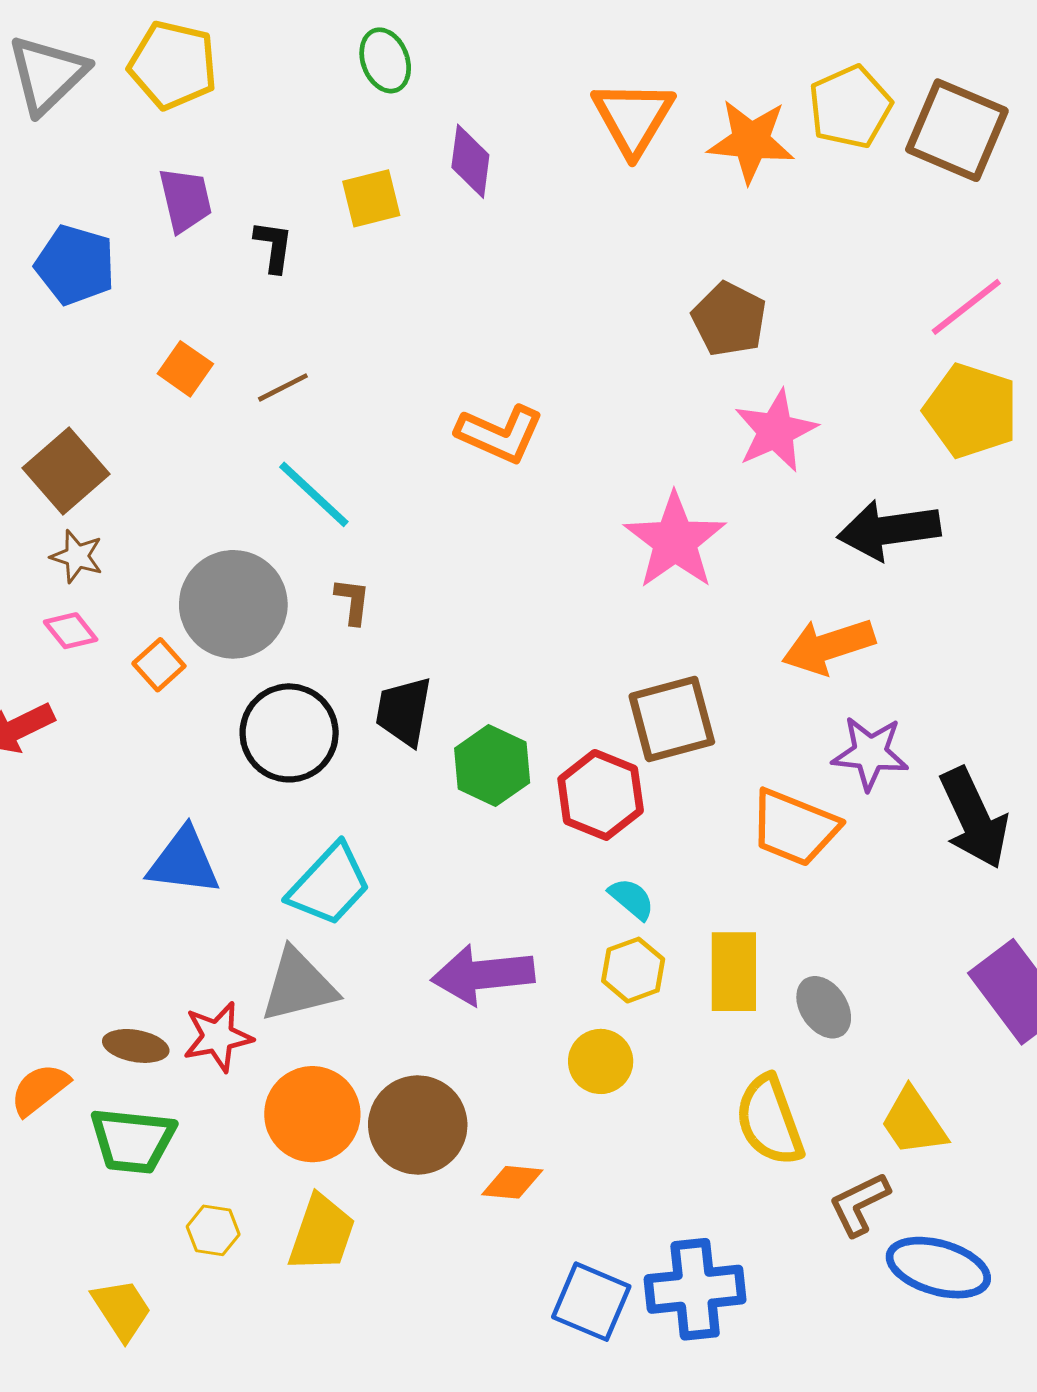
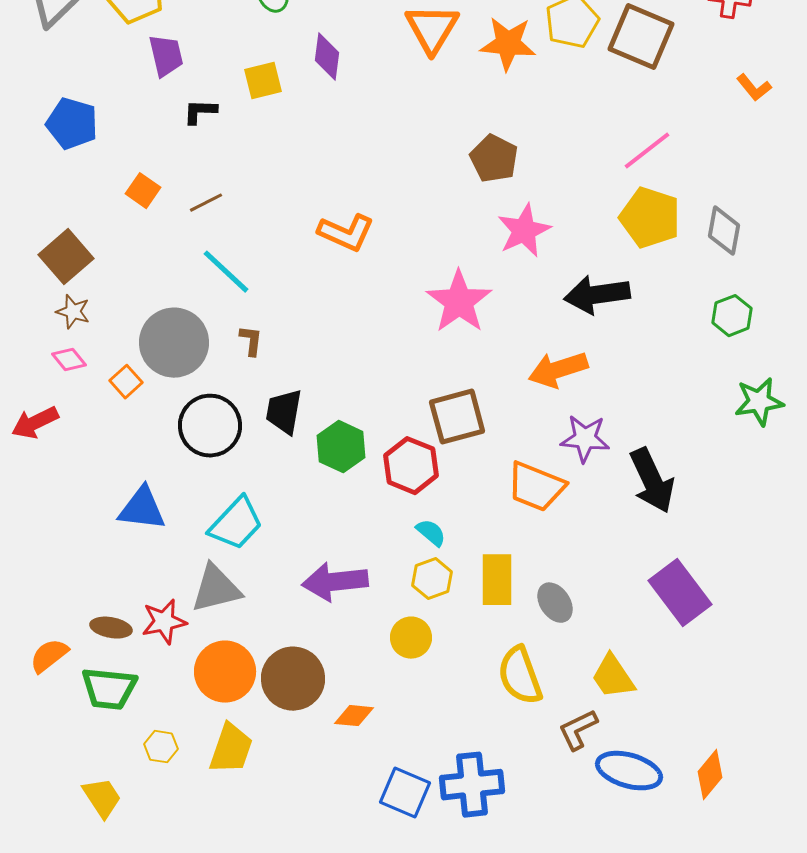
purple trapezoid: (185, 200) -> (166, 56), moved
black L-shape: (274, 246) -> (200, 112), turned -96

